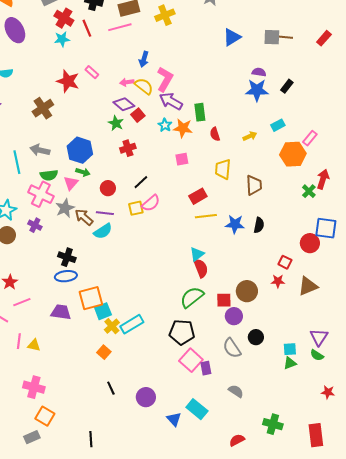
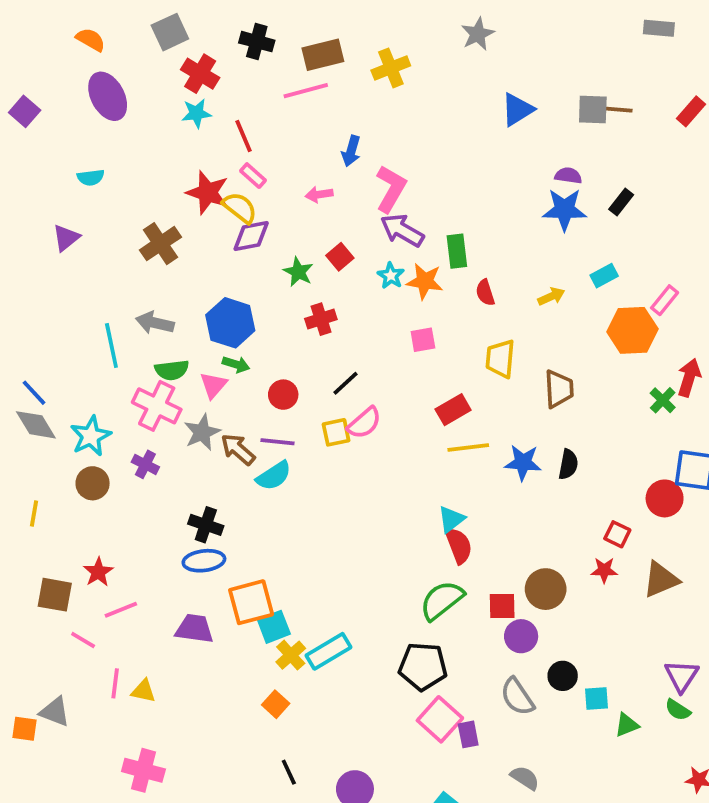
red line: (87, 28) -> (244, 136), moved
yellow semicircle: (144, 86) -> (240, 208), moved
purple diamond: (124, 104) -> (251, 236), moved, turned -50
cyan square: (290, 349) -> (597, 699), moved

